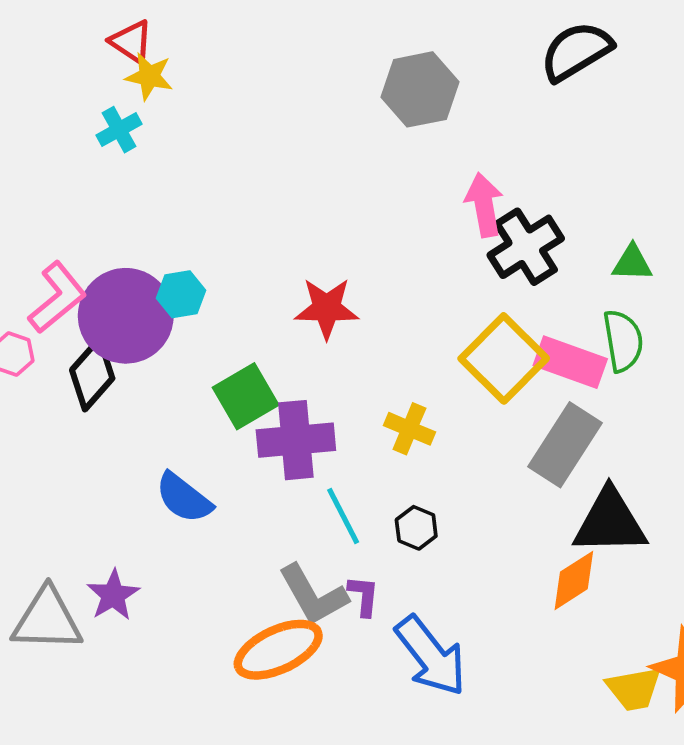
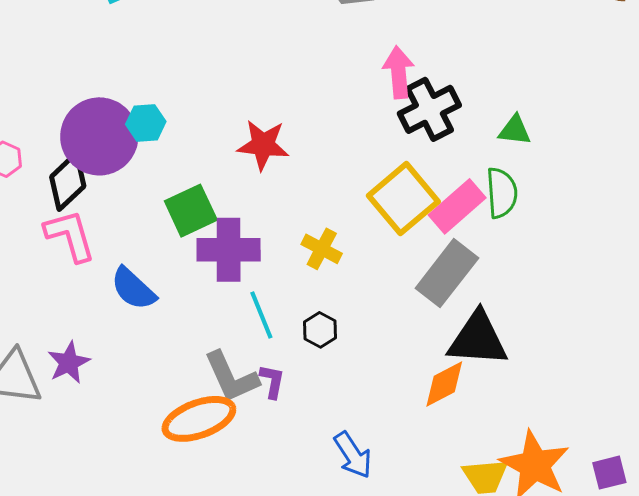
pink L-shape: (57, 298) -> (70, 236), moved, turned -72
pink rectangle: (570, 362) -> (457, 206), turned -66
blue arrow: (431, 656) -> (353, 455), moved, size x0.7

